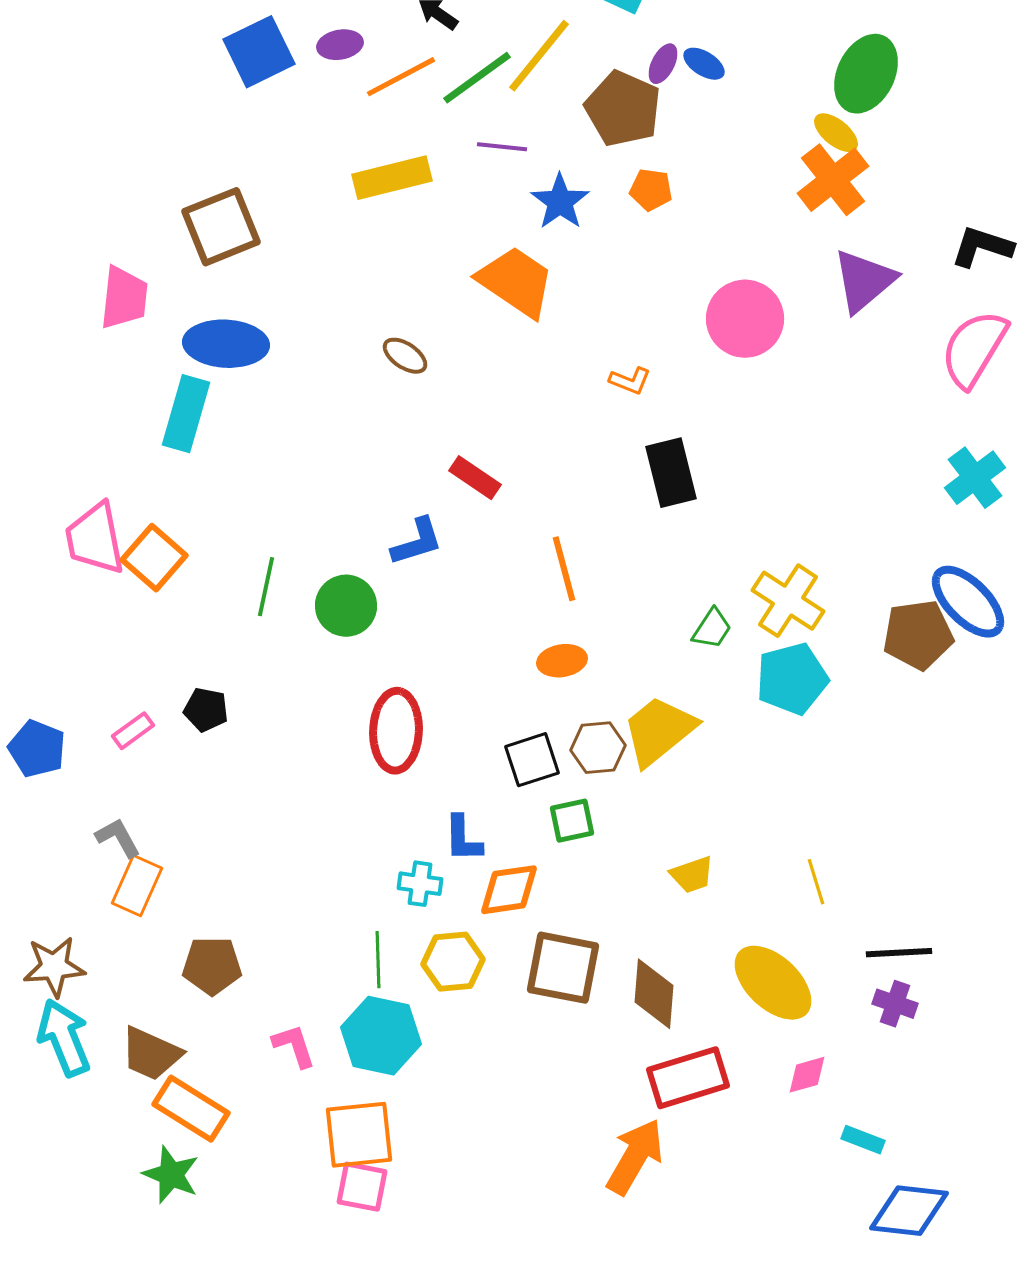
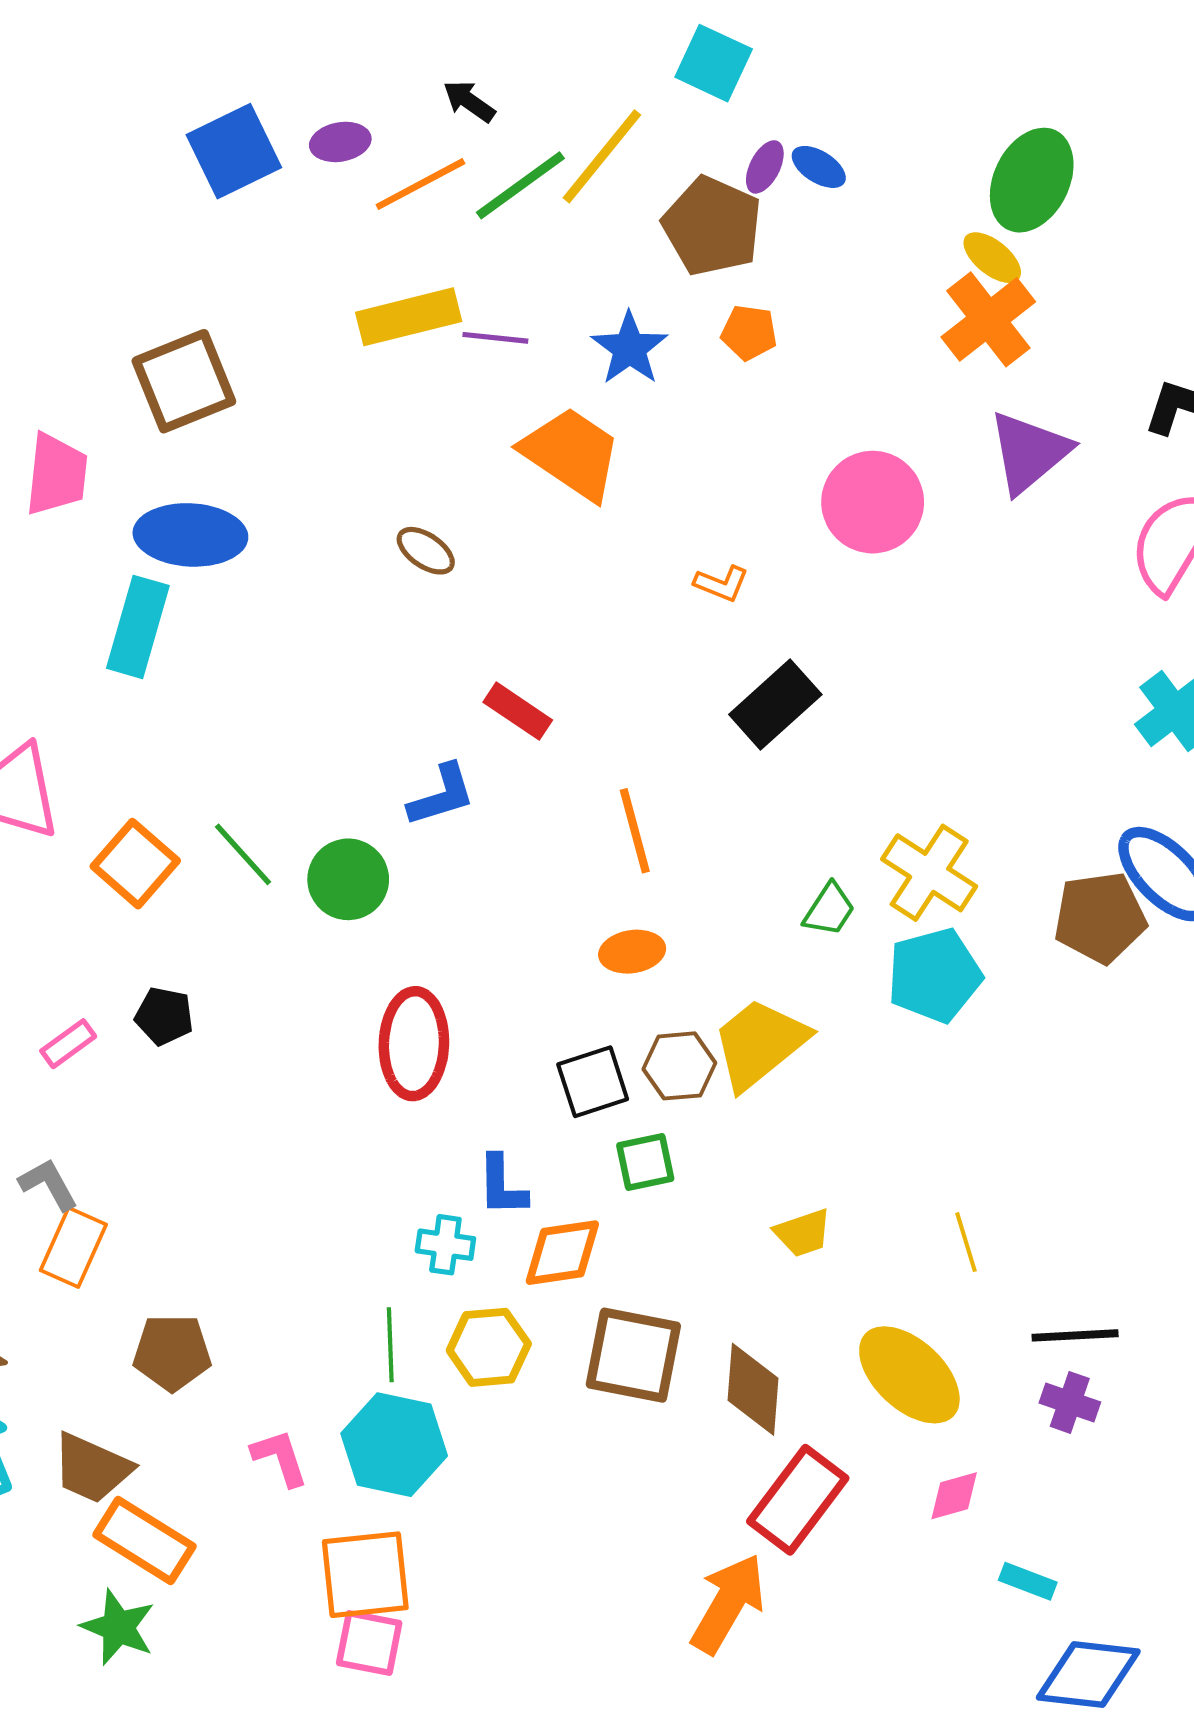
purple line: (502, 147) -> (495, 338), moved
black rectangle: (671, 473) -> (775, 705), turned 62
orange square: (154, 558) -> (135, 864), moved
green line: (266, 587) -> (243, 854), turned -54
red rectangle: (688, 1078) -> (798, 1500), turned -36

